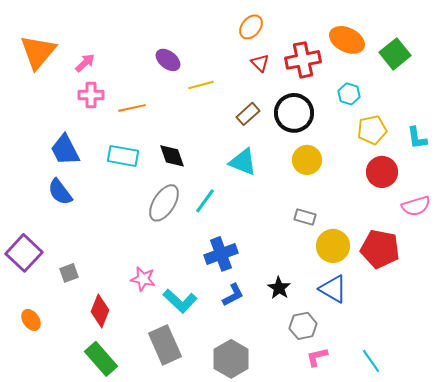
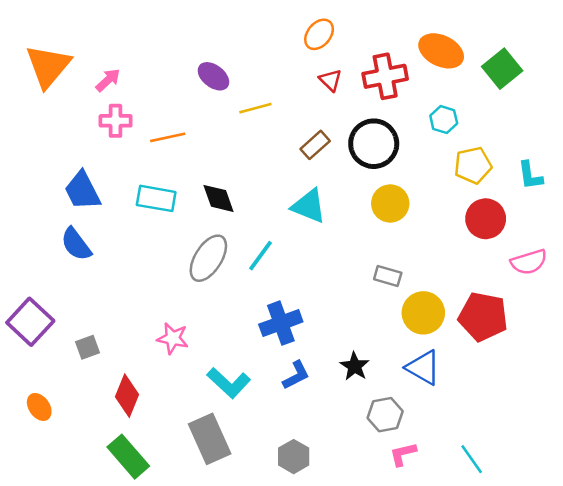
pink star: (143, 279) -> (173, 338), moved
gray hexagon: (231, 359) -> (294, 457), size x0.7

